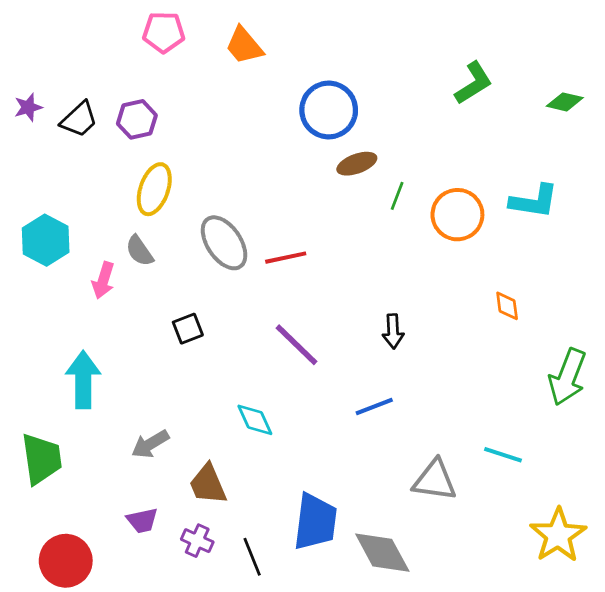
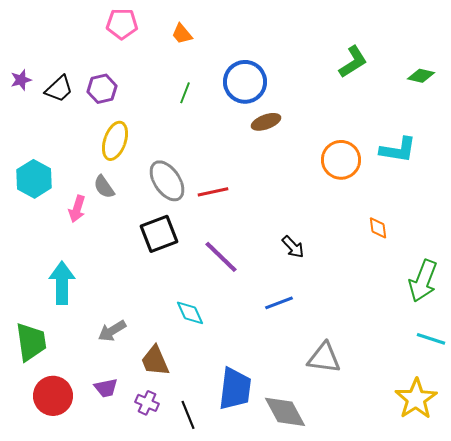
orange trapezoid: (244, 46) -> (182, 34), size x0.7
green line: (397, 196) -> (185, 93), moved
black square: (188, 329) -> (159, 234), moved, size x1.6
black arrow: (393, 331) -> (293, 247), turned -40
cyan line: (503, 455) -> (431, 339), moved
red circle: (66, 561) -> (53, 396), moved

